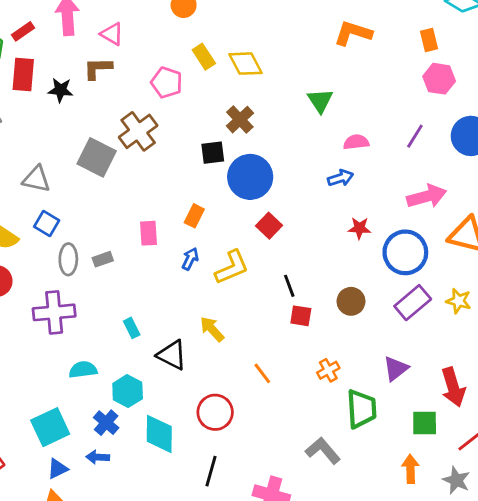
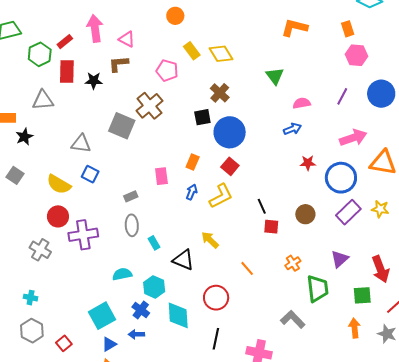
red square: (269, 226) -> (230, 166), moved
gray ellipse: (68, 259) -> (132, 225), moved
purple cross: (54, 312) -> (83, 235), moved

